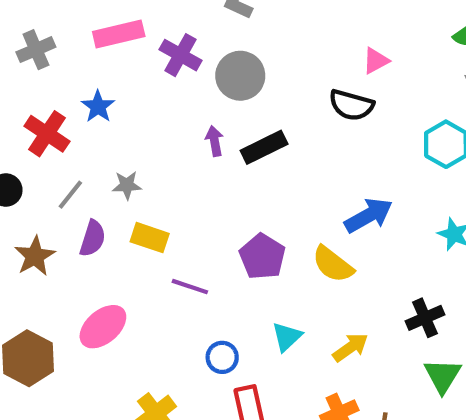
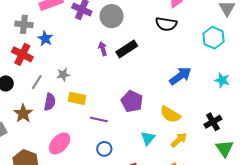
gray cross: (36, 50) -> (24, 24), moved, turned 36
yellow semicircle: (333, 264) -> (170, 114), moved
blue circle: (222, 357) -> (104, 149), moved

